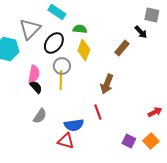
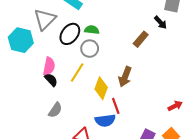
green semicircle: (80, 29) -> (92, 30), moved
yellow diamond: (84, 50) -> (101, 88), moved
gray circle: (62, 66) -> (90, 49), moved
yellow line: (61, 80) -> (77, 73), turned 30
blue semicircle: (74, 125) -> (105, 120), moved

